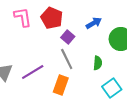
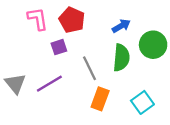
purple square: (68, 37) -> (59, 47), moved, turned 32
green semicircle: (98, 63) -> (121, 58), moved, size x1.6
orange rectangle: (61, 85) -> (100, 99), moved

